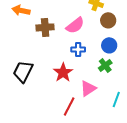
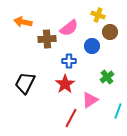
pink semicircle: (75, 25) -> (69, 28), moved
blue circle: (109, 45) -> (92, 46), moved
blue cross: (78, 49) -> (69, 61), moved

